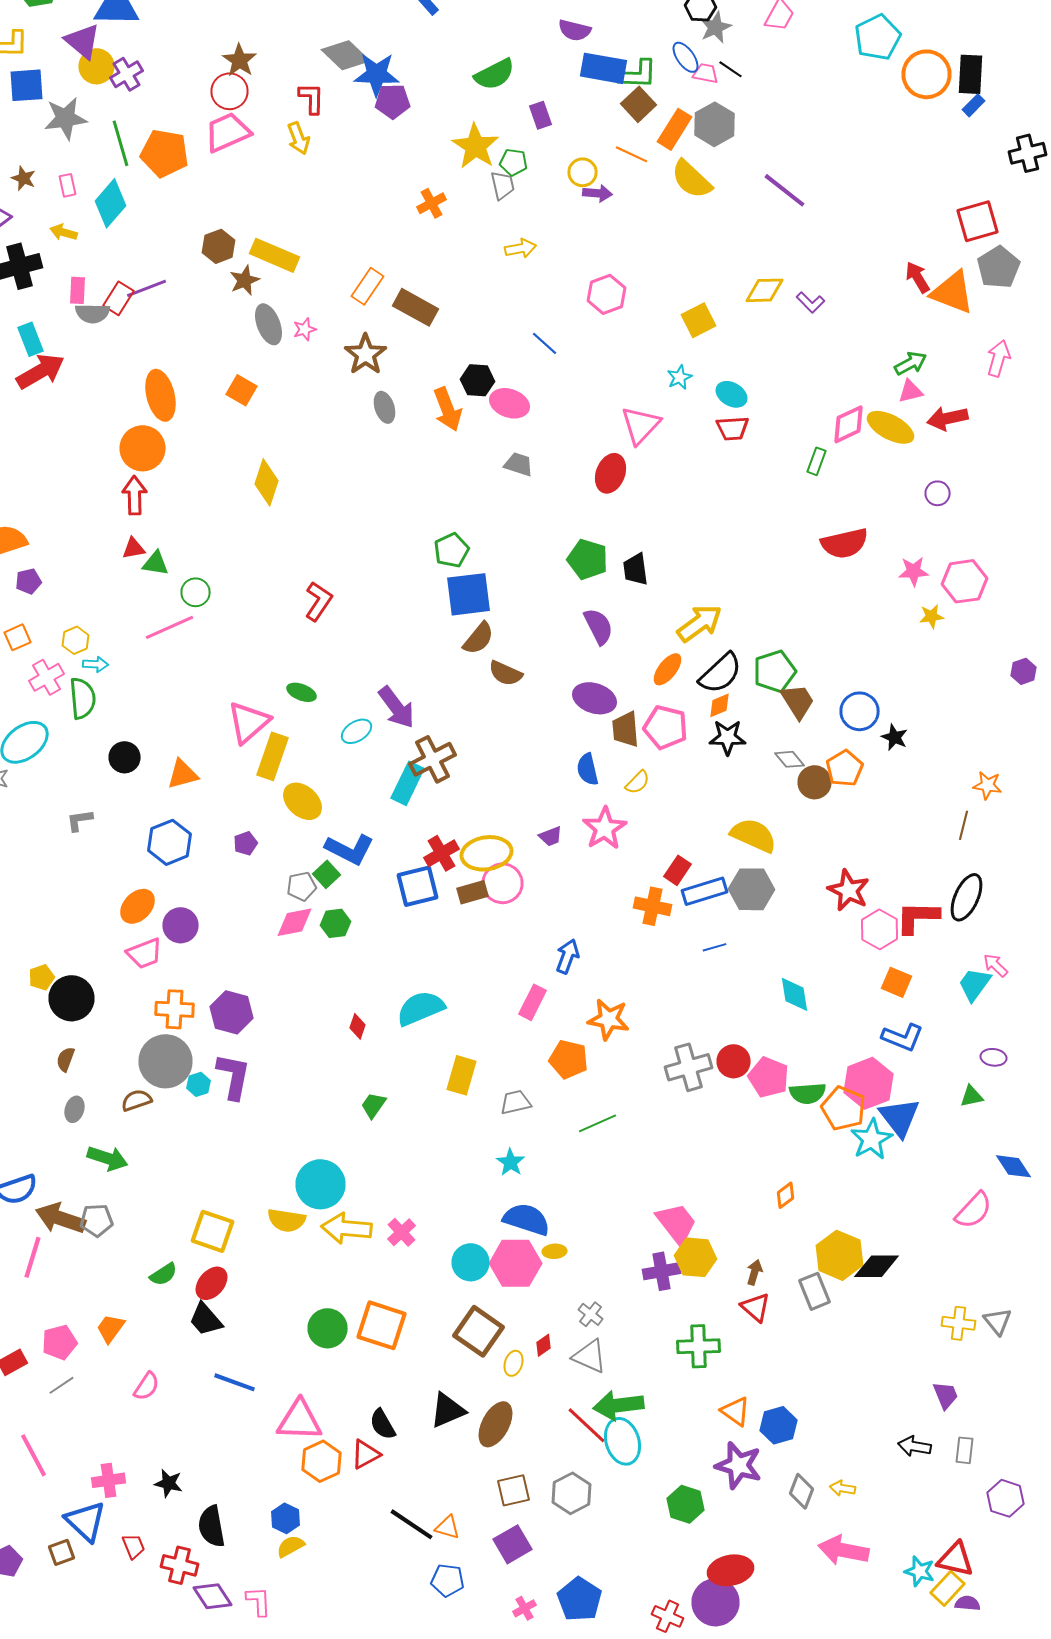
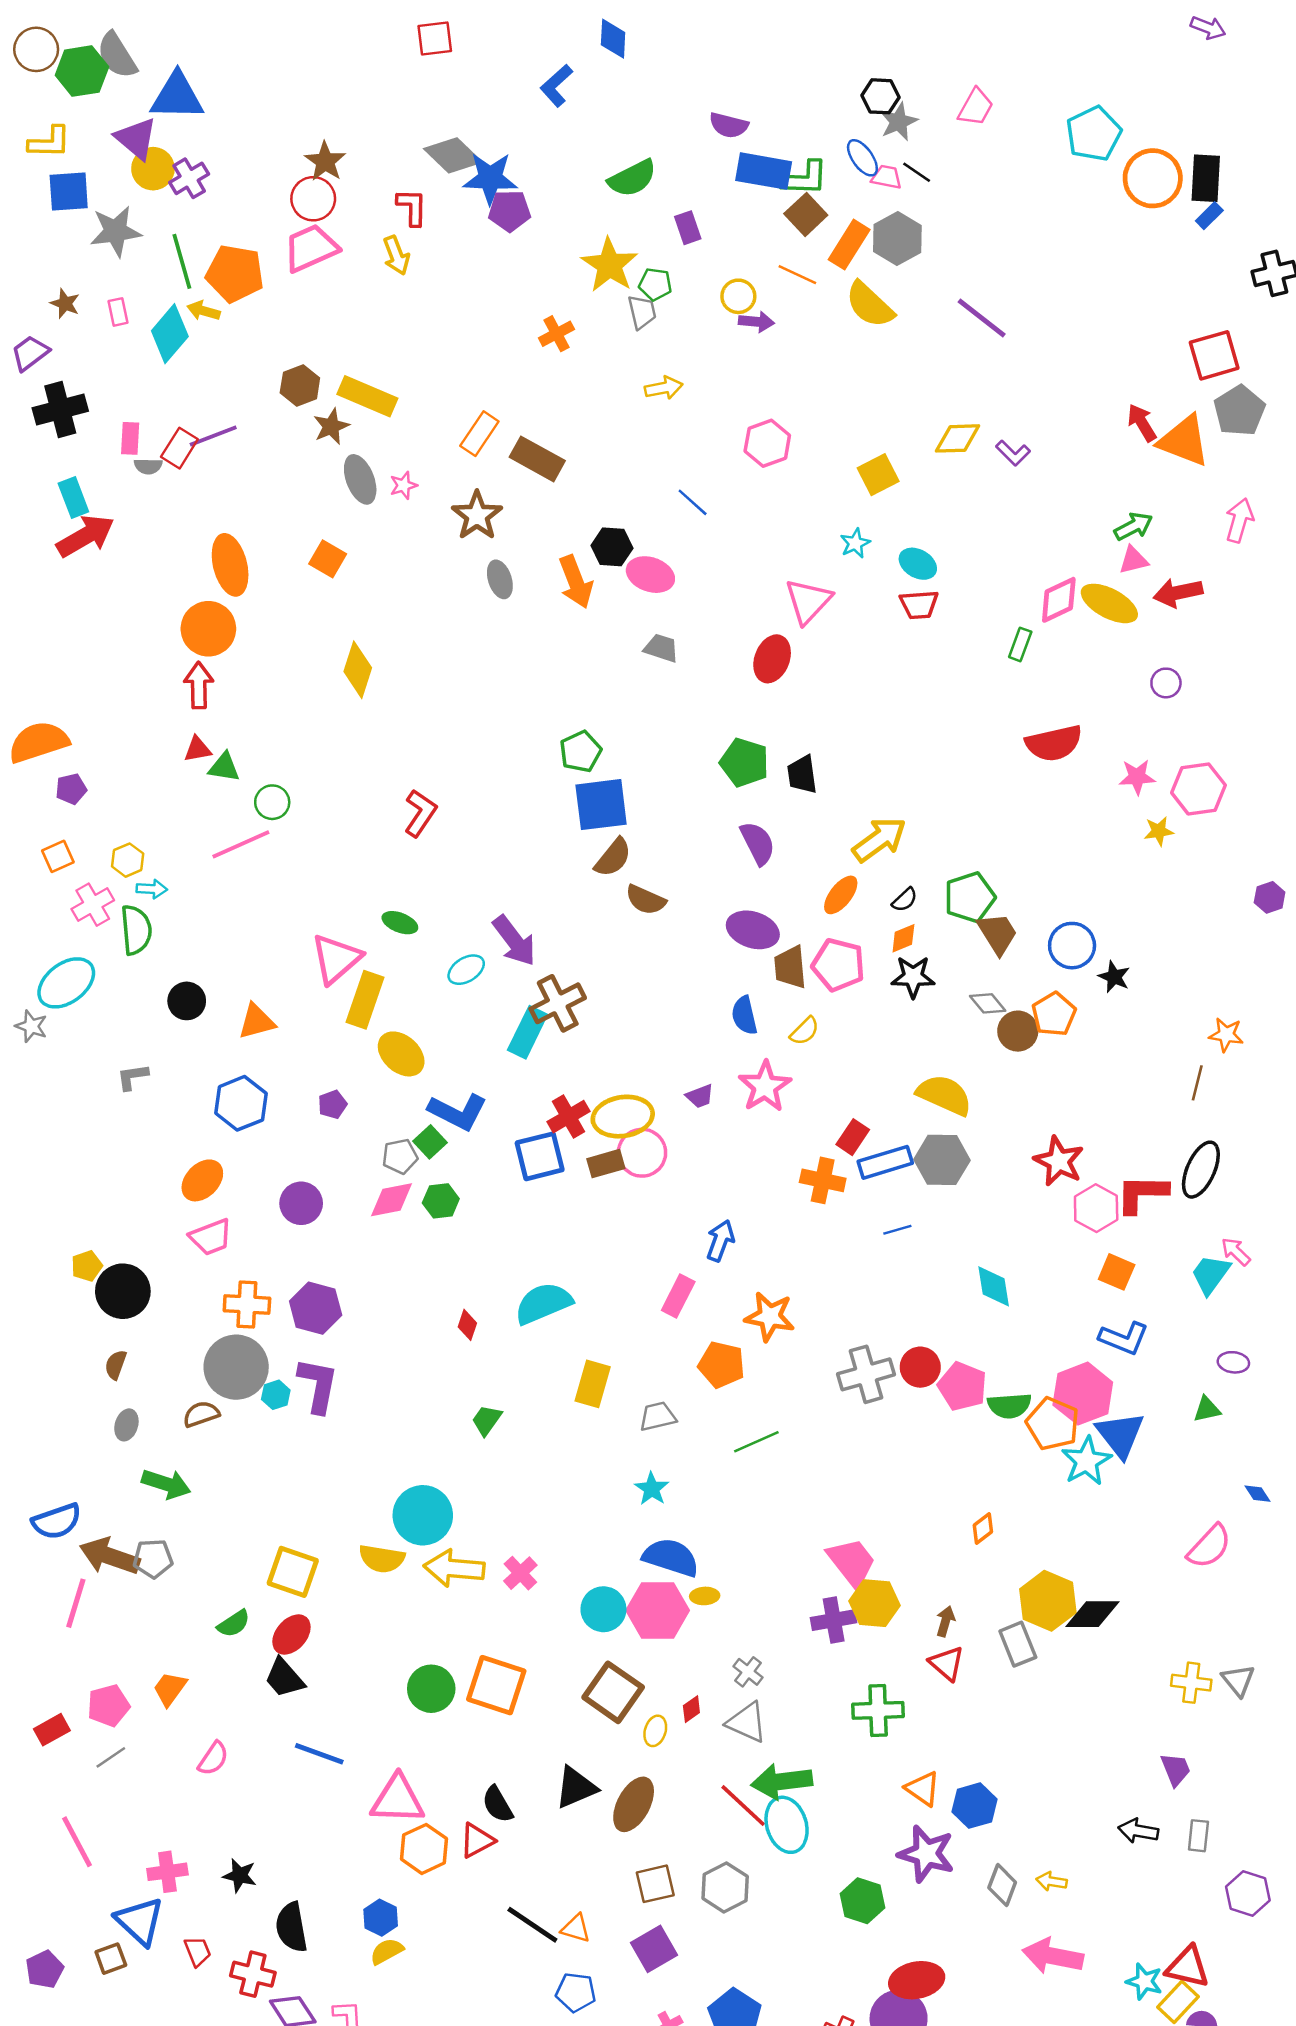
yellow arrow: (64, 232) -> (204, 311), moved
gray semicircle: (92, 313) -> (148, 466), size x0.7
black semicircle: (720, 673) -> (905, 900), size x0.5
purple circle: (180, 925) -> (301, 1203), moved
blue diamond: (1014, 1166) -> (1258, 1494), size x0.6

